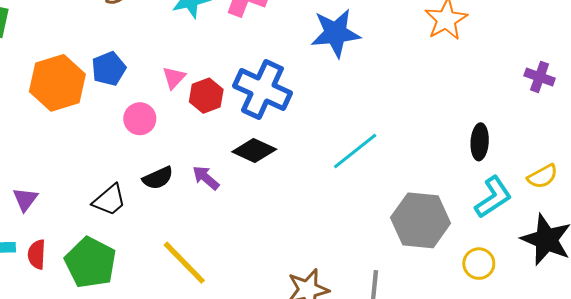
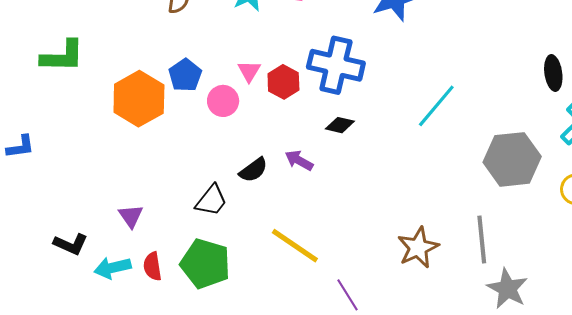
pink circle: (140, 119) -> (223, 101), moved
black diamond: (254, 151) -> (340, 125), size x0.7

